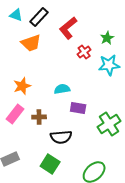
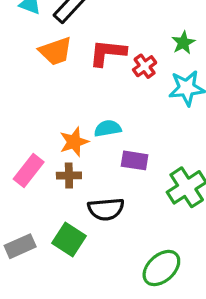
red L-shape: (68, 28) -> (108, 53), moved, turned 45
orange star: (22, 86) -> (74, 142), moved
green square: (50, 164) -> (69, 239), moved

